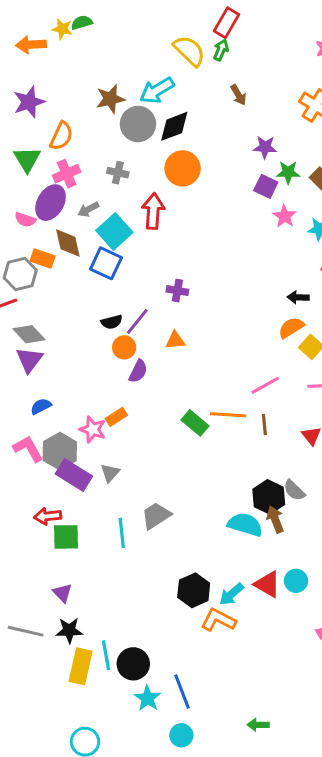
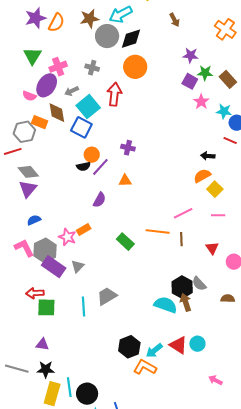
orange semicircle: (61, 136) -> (56, 23), moved
orange circle: (124, 347) -> (92, 155), moved
green rectangle: (195, 423) -> (125, 242), moved
purple triangle: (63, 593) -> (42, 344), turned -40

